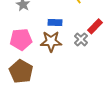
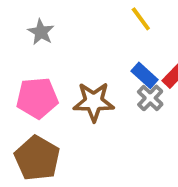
blue rectangle: (55, 22) -> (145, 75), moved, turned 40

